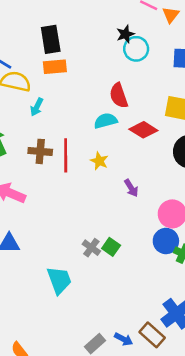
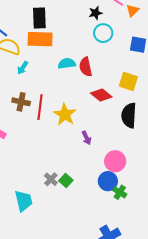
black star: (125, 34) -> (95, 13), moved
orange rectangle: (55, 67) -> (40, 39), size x1.4
cyan semicircle: (106, 121) -> (67, 63), moved
yellow star: (99, 161) -> (65, 114), size x1.6

